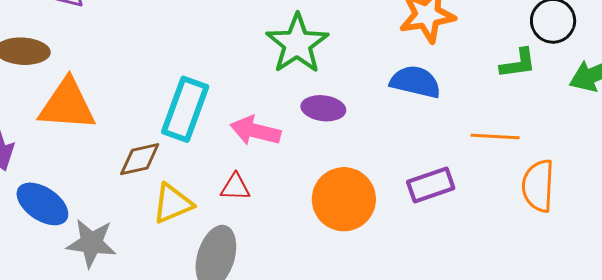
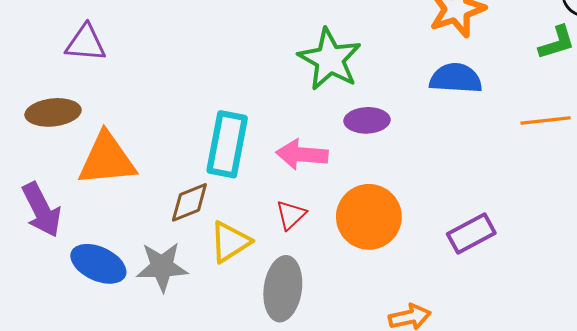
purple rectangle: (431, 185) -> (471, 234), moved
red triangle: (235, 187) -> (291, 215), turned -36
orange circle: (344, 199) -> (369, 217), moved
gray star: (91, 243) -> (162, 267), moved

